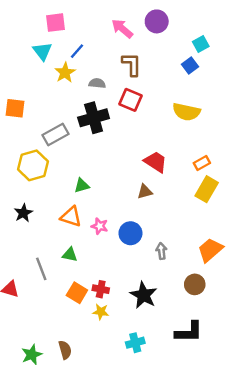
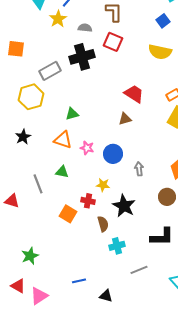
blue square: (190, 65) -> (163, 21), moved
orange square: (77, 293) -> (68, 214), moved
yellow star: (101, 312) -> (103, 185), moved
brown semicircle: (65, 350) -> (103, 224), moved

